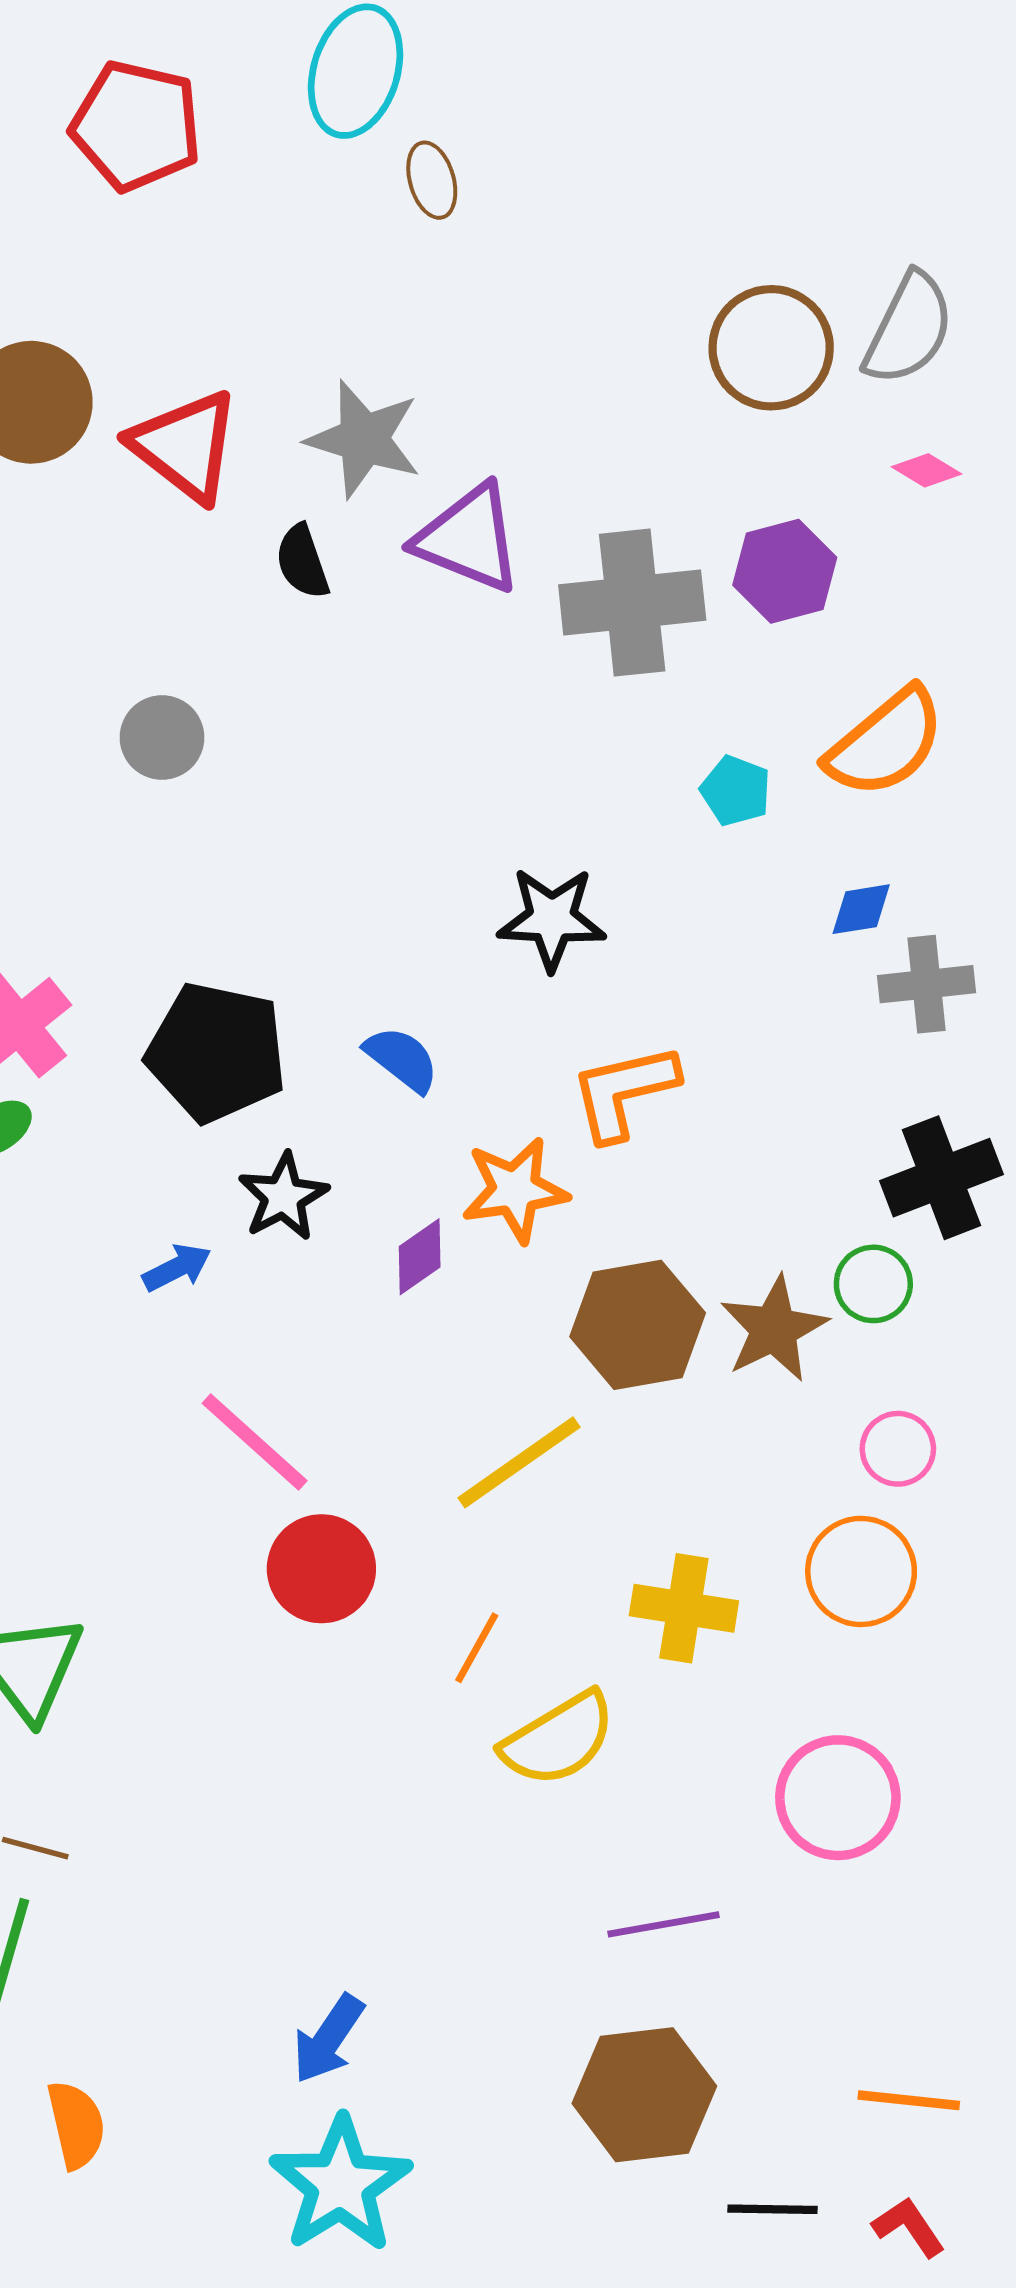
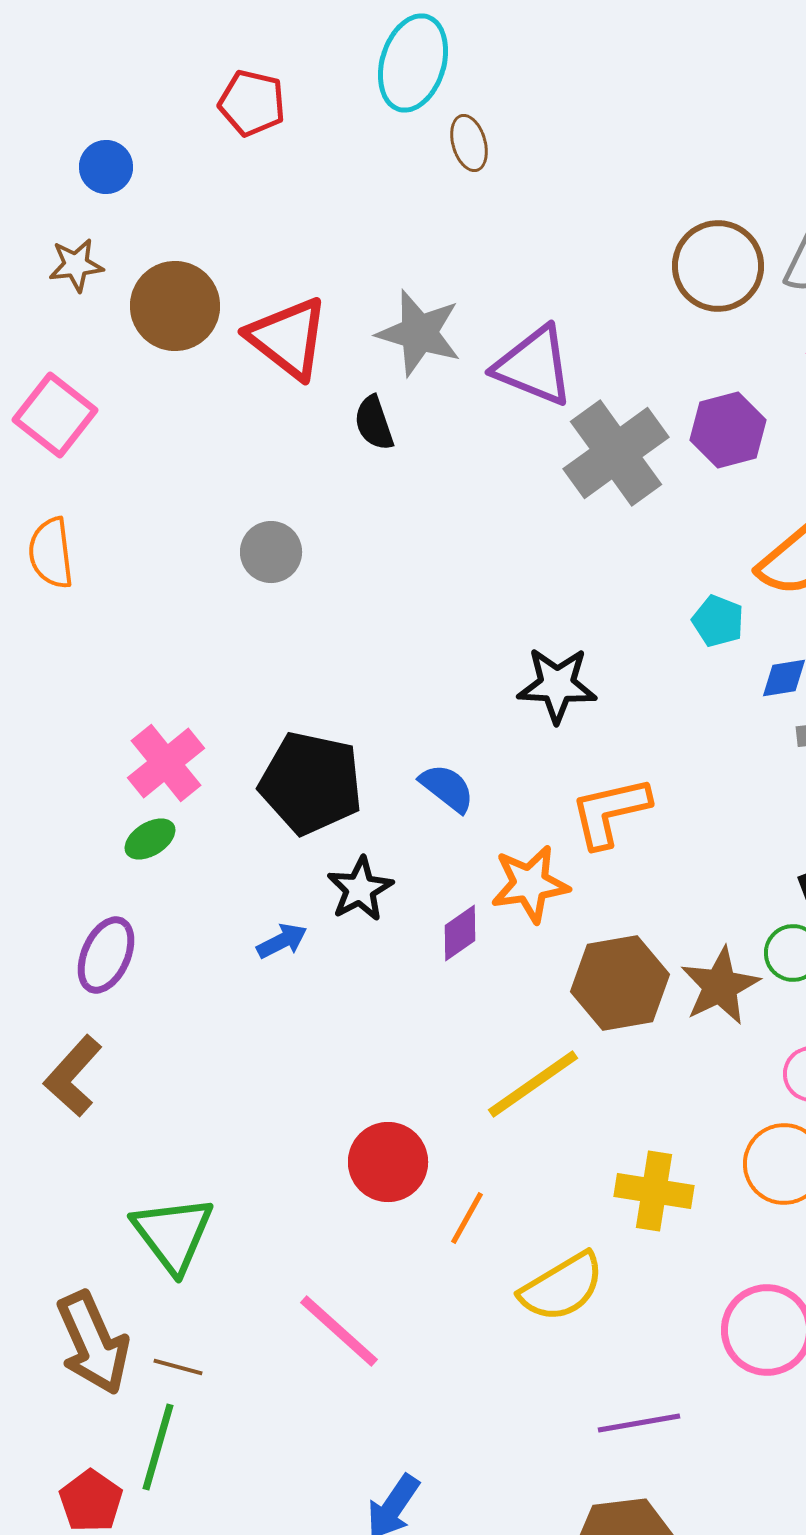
red pentagon: (136, 126) -> (252, 103), size x0.7
purple triangle: (469, 539) -> (534, 366), moved
gray cross: (632, 603) -> (616, 453), turned -30
cyan pentagon: (736, 791) -> (718, 621), moved
pink line: (255, 1442) -> (339, 1331), moved
orange line: (477, 1648) -> (467, 1218), moved

